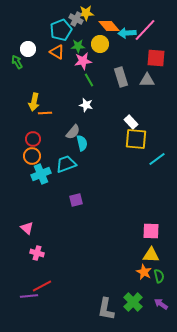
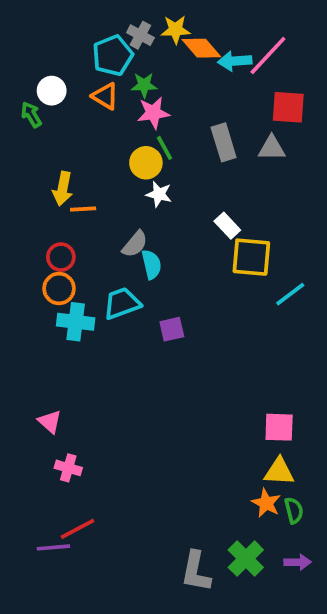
yellow star: (86, 13) -> (176, 30), moved
yellow circle: (100, 44) -> (146, 163), moved
white rectangle: (131, 122) -> (227, 226), moved
cyan cross: (41, 174) -> (76, 322), turned 30
purple square: (76, 200) -> (172, 329), moved
purple arrow: (161, 304) -> (298, 562), turned 144

